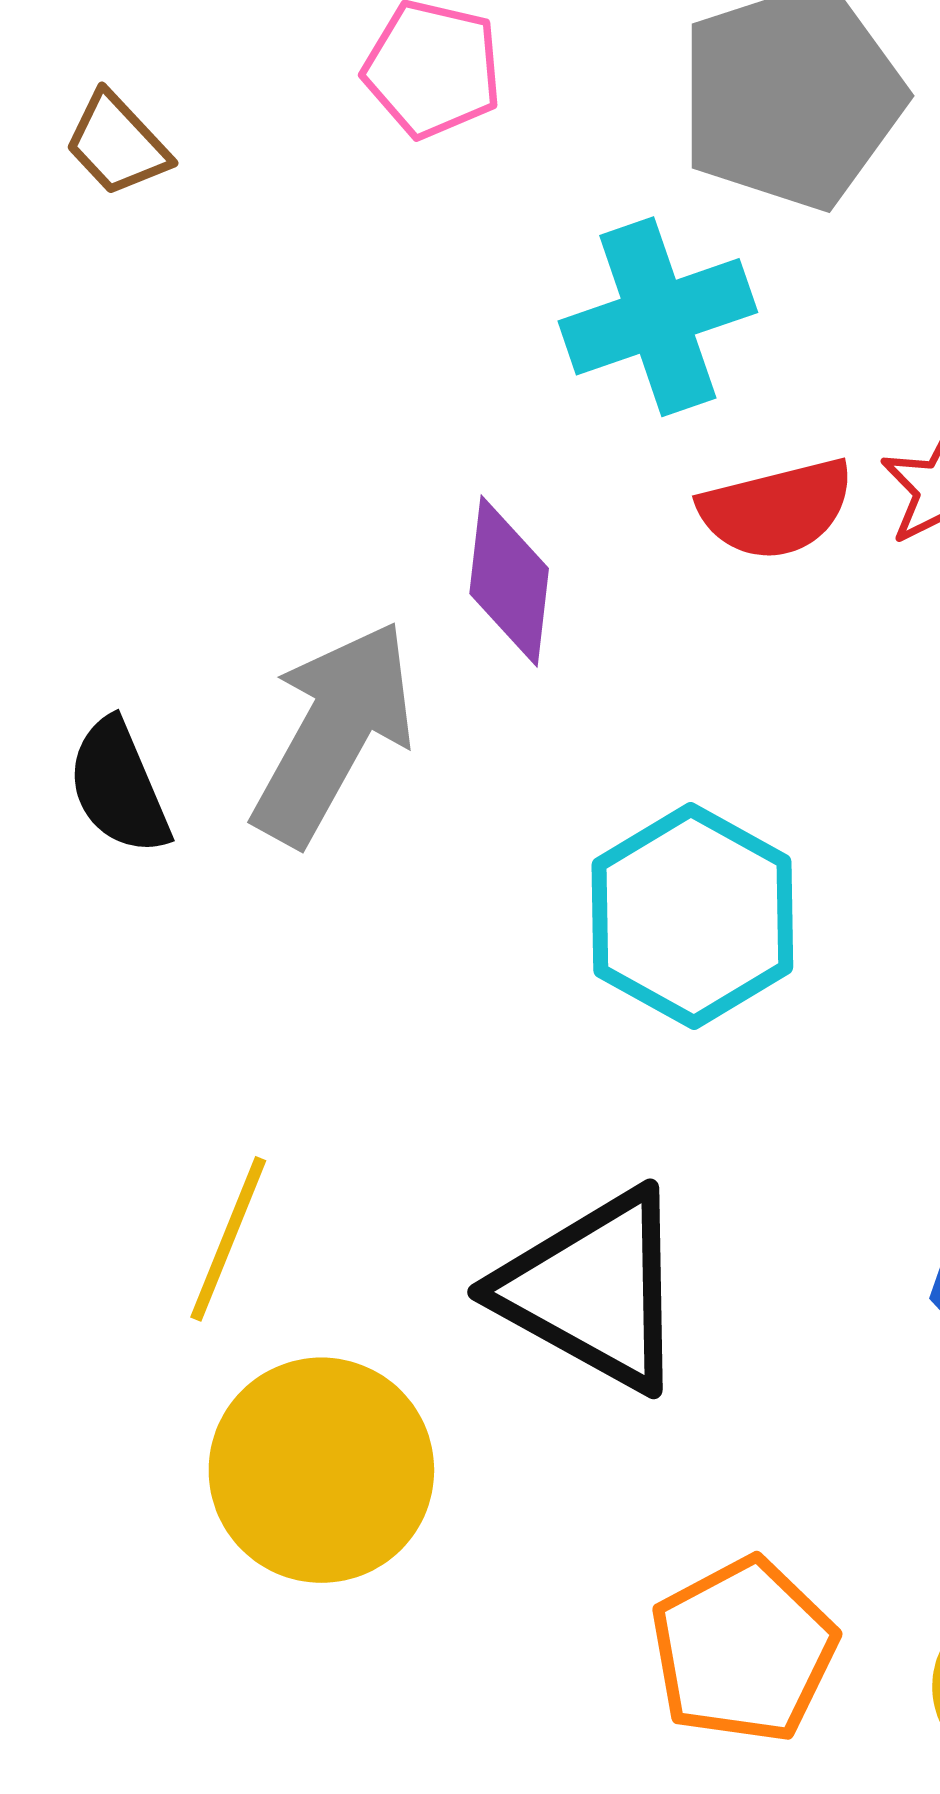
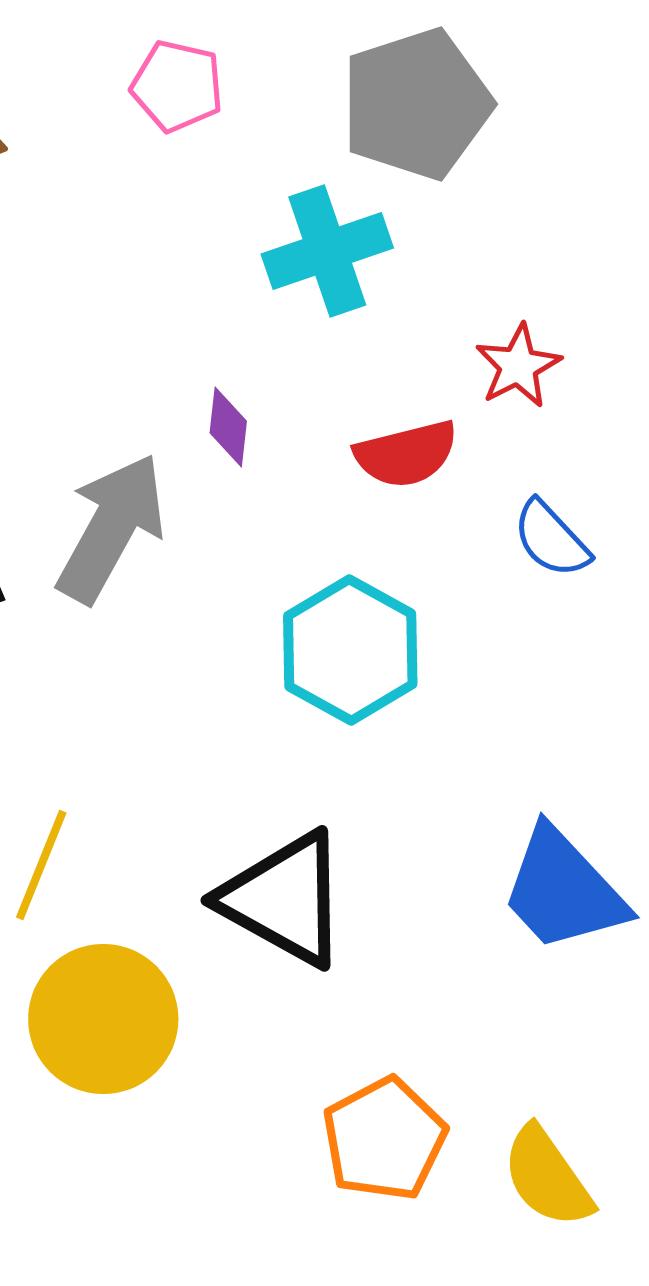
red semicircle: (776, 509) -> (406, 454), moved
purple diamond: (509, 581) -> (228, 427), size x0.7

